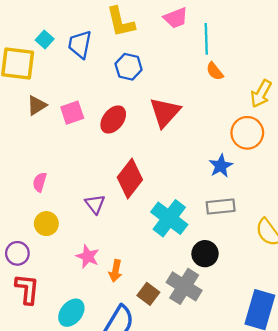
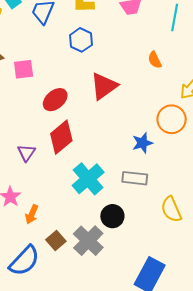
cyan line: (206, 39) -> (175, 17), moved
red ellipse: (113, 120) -> (55, 100), moved

